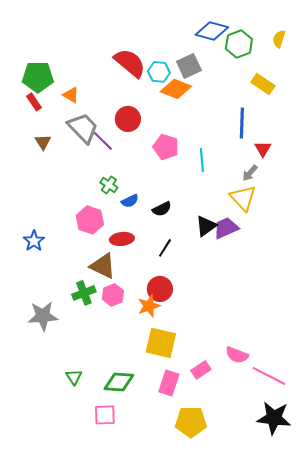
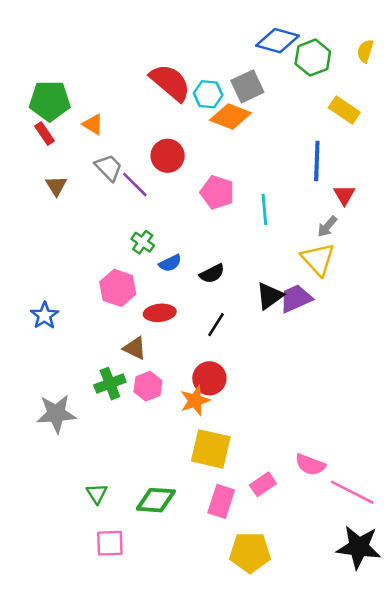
gray trapezoid: (83, 128) -> (109, 168), size x0.7
brown triangle: (103, 266) -> (135, 348), size x0.7
pink square: (105, 415) -> (110, 543), moved

